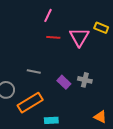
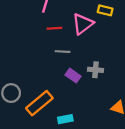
pink triangle: (79, 37) -> (83, 24), turned 30
gray line: (34, 72) -> (63, 52), moved

